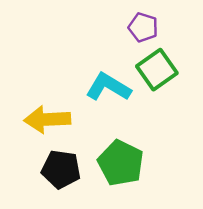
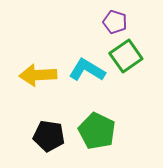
yellow arrow: (47, 119) -> (38, 75), moved

